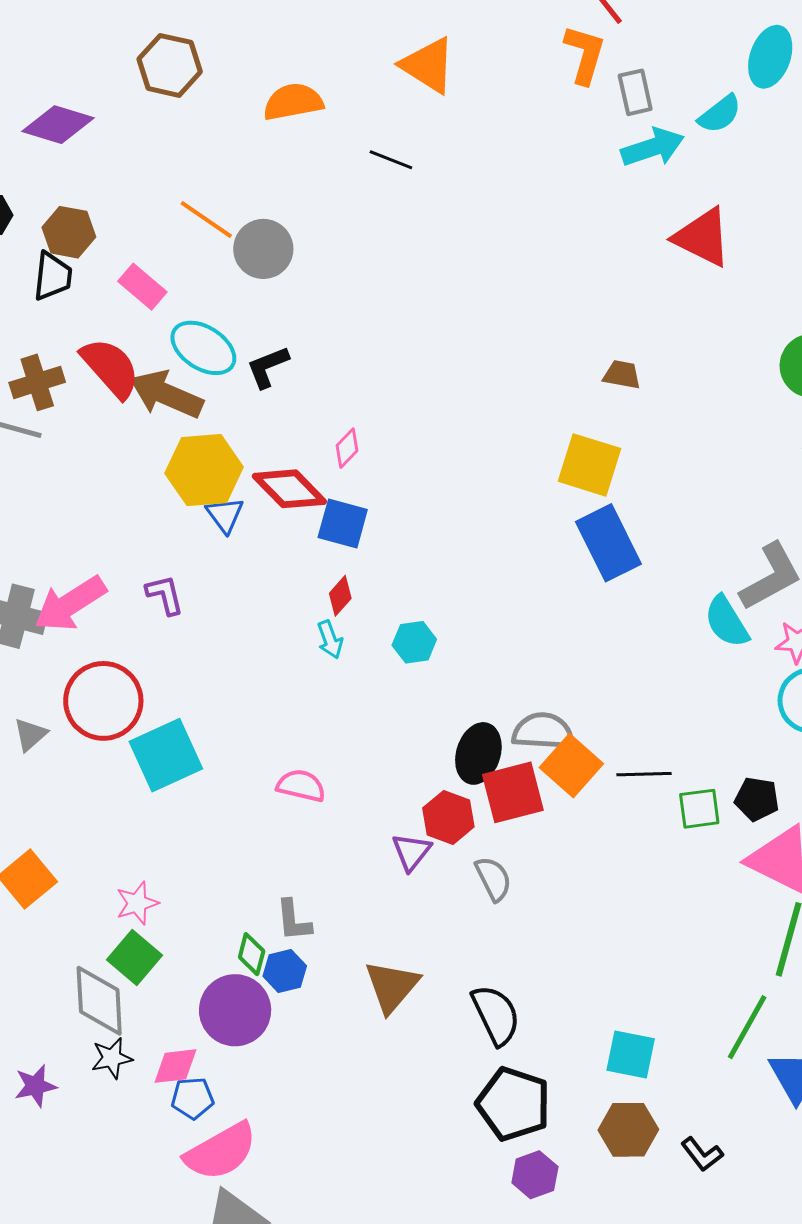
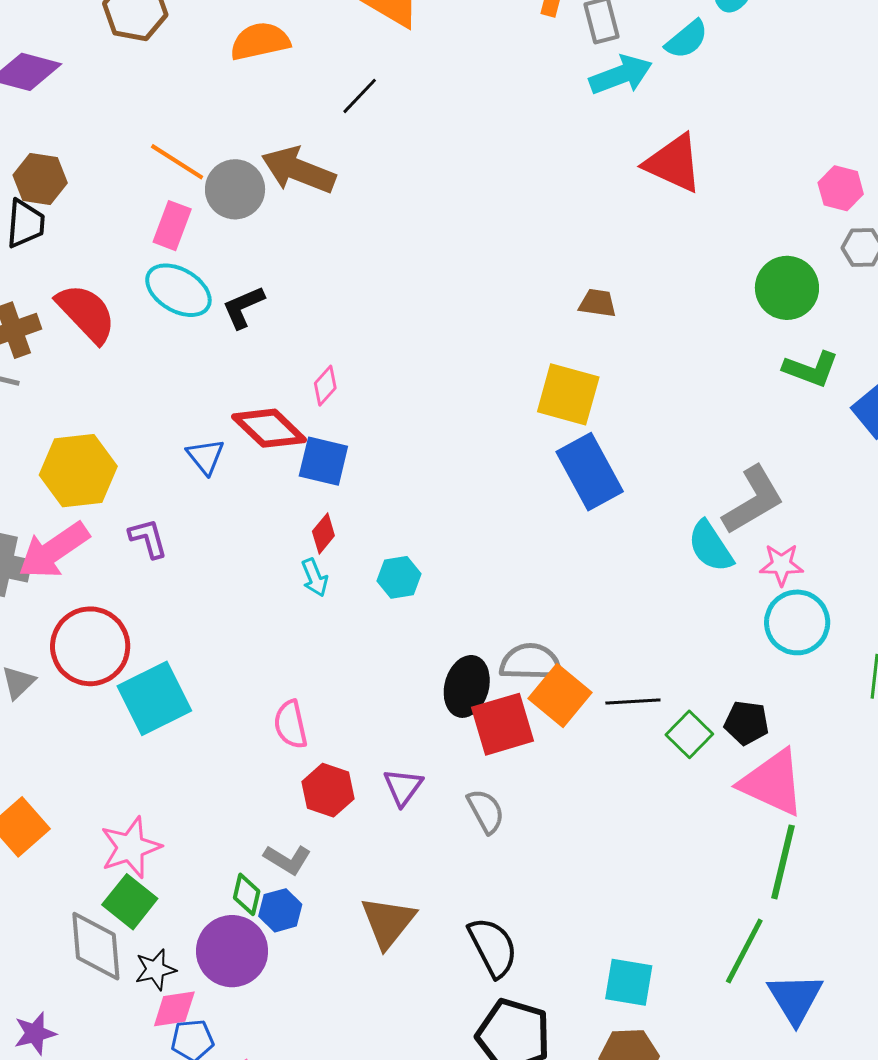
black line: (391, 160) -> (360, 96), turned -66
pink rectangle: (142, 287) -> (172, 226), moved, turned 72
brown arrow: (166, 394) -> (298, 170), moved
yellow hexagon: (204, 470) -> (78, 471), moved
pink semicircle: (301, 786) -> (291, 724), turned -114
green square: (699, 809) -> (689, 734), turned -36
red hexagon: (448, 817) -> (328, 790), moved
pink star: (137, 903) -> (131, 847), size x1.4
gray L-shape: (294, 920) -> (287, 859), turned -51
black star: (112, 1058) -> (155, 970), moved

